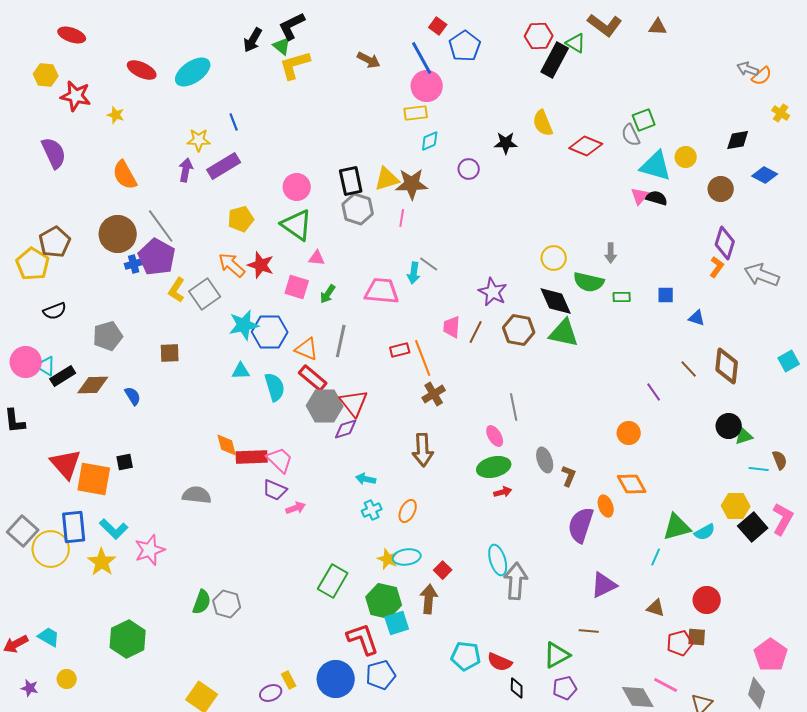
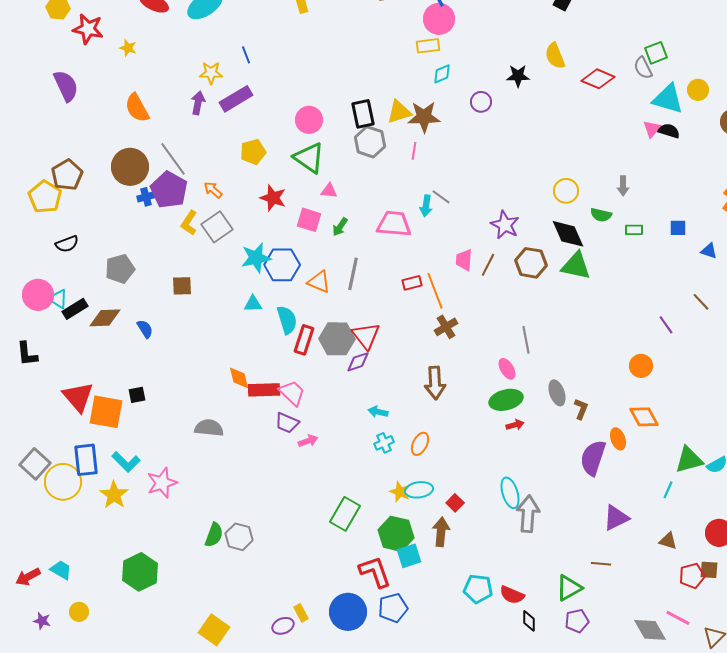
orange arrow: (232, 265) -> (213, 190), moved, size x0.7
green semicircle: (589, 282) -> (601, 215), size x0.7
red rectangle: (313, 378) -> (304, 340), moved, turned 68

